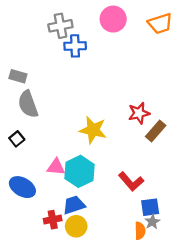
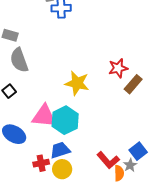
pink triangle: (56, 167) -> (44, 116), size x1.5
red L-shape: (131, 181) -> (108, 160), moved
blue square: (150, 207) -> (138, 151), moved, turned -30

